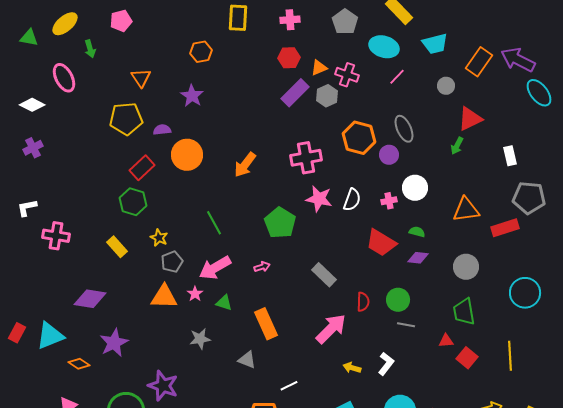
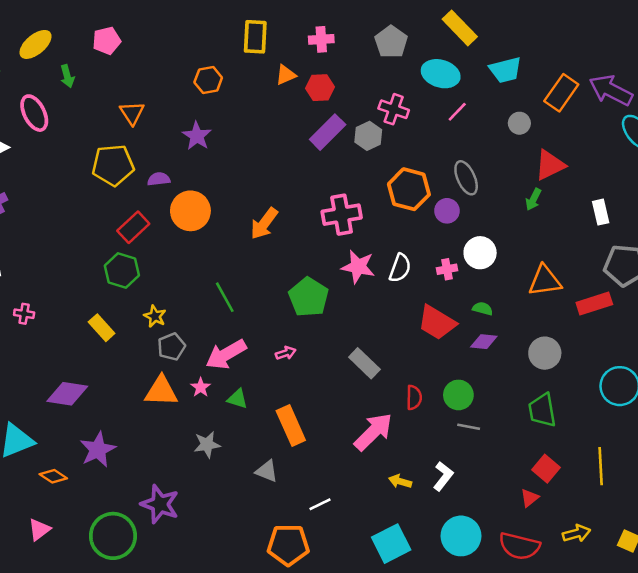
orange triangle: (319, 68) -> (286, 75), moved
pink cross: (56, 236) -> (24, 314), size x0.6
red triangle: (446, 341) -> (530, 498), moved, turned -35

